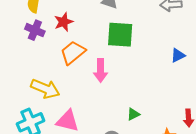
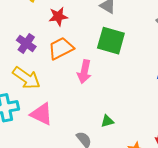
purple cross: (35, 30) -> (26, 43), moved

